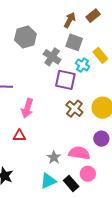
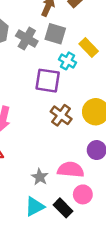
gray cross: (52, 57) -> (27, 39), moved

